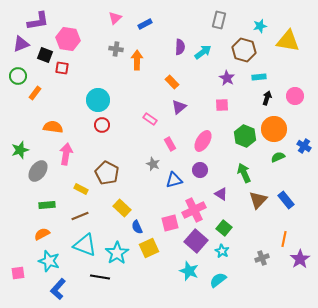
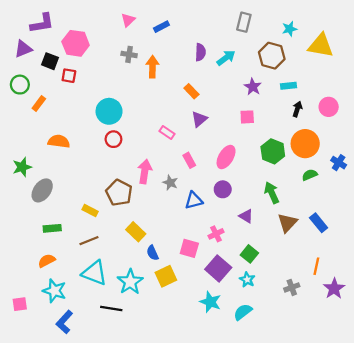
pink arrow: (66, 154) -> (145, 172), moved
pink cross: (194, 210) -> (216, 234), size x0.6
pink square: (170, 223) -> (189, 248), turned 30

